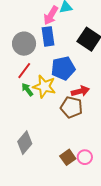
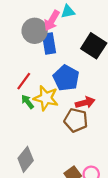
gray circle: (24, 44) -> (35, 31), moved
blue pentagon: (63, 68) -> (66, 78), turned -30

